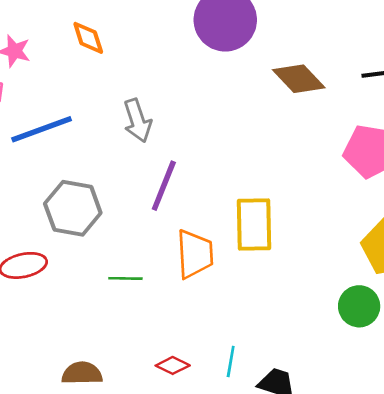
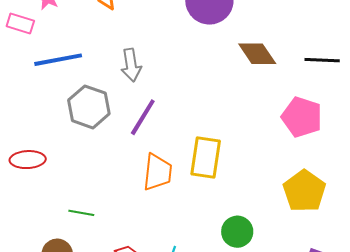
gray hexagon: (73, 208) -> (89, 107), moved
green line: (125, 278) -> (81, 213), moved
green circle: (359, 306) -> (237, 232), moved

